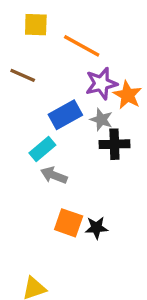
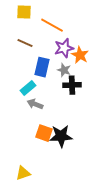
brown line: (23, 75) -> (25, 43), moved
blue rectangle: (65, 115) -> (42, 67), turned -48
black star: (96, 228) -> (61, 136), size x1.6

